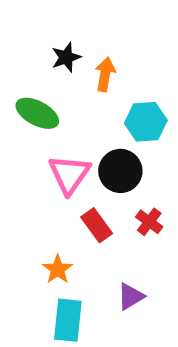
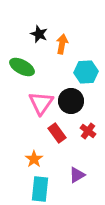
black star: (66, 57) -> (39, 34), turned -30

